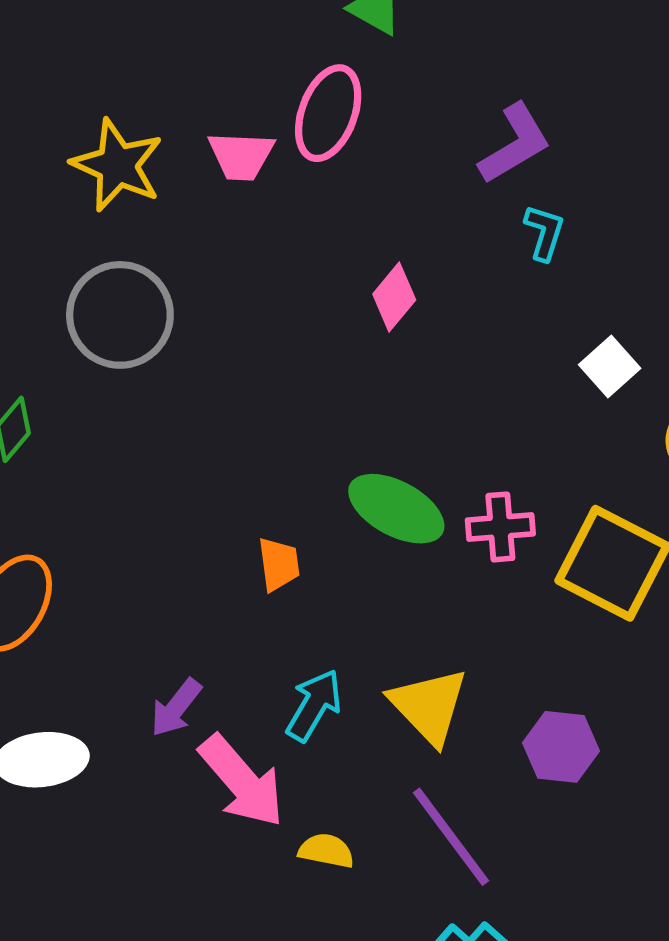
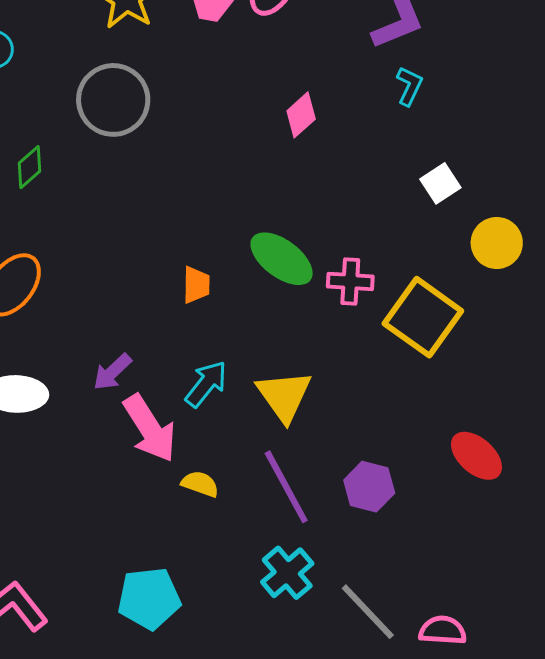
purple hexagon: (561, 747) -> (369, 487), moved

